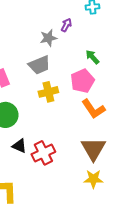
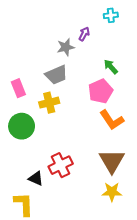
yellow cross: (48, 92) -> (49, 103), moved
black triangle: (19, 146) -> (36, 178), moved

